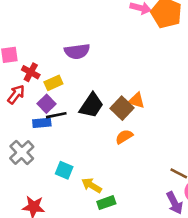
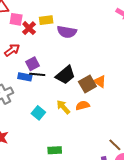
red cross: (31, 72) -> (29, 28), moved
yellow rectangle: (53, 83) -> (46, 20), moved
cyan square: (64, 170) -> (38, 113), moved
yellow arrow: (92, 185) -> (63, 107), moved

